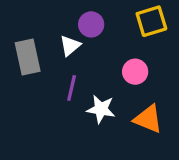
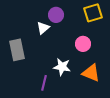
gray rectangle: (28, 57) -> (17, 50), moved
purple line: (72, 88) -> (44, 83), moved

